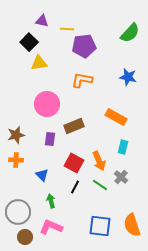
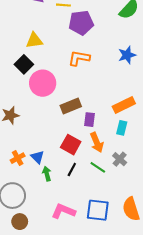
black square: (29, 42) -> (24, 64), moved
blue star: (128, 77) -> (127, 55), turned -30
orange rectangle: (116, 117) -> (124, 105), moved, turned -55
purple rectangle: (50, 139) -> (89, 120), moved
orange cross: (16, 160) -> (18, 158), moved, turned -32
green arrow: (51, 201) -> (47, 174), moved
pink L-shape: (51, 227) -> (63, 211), moved

